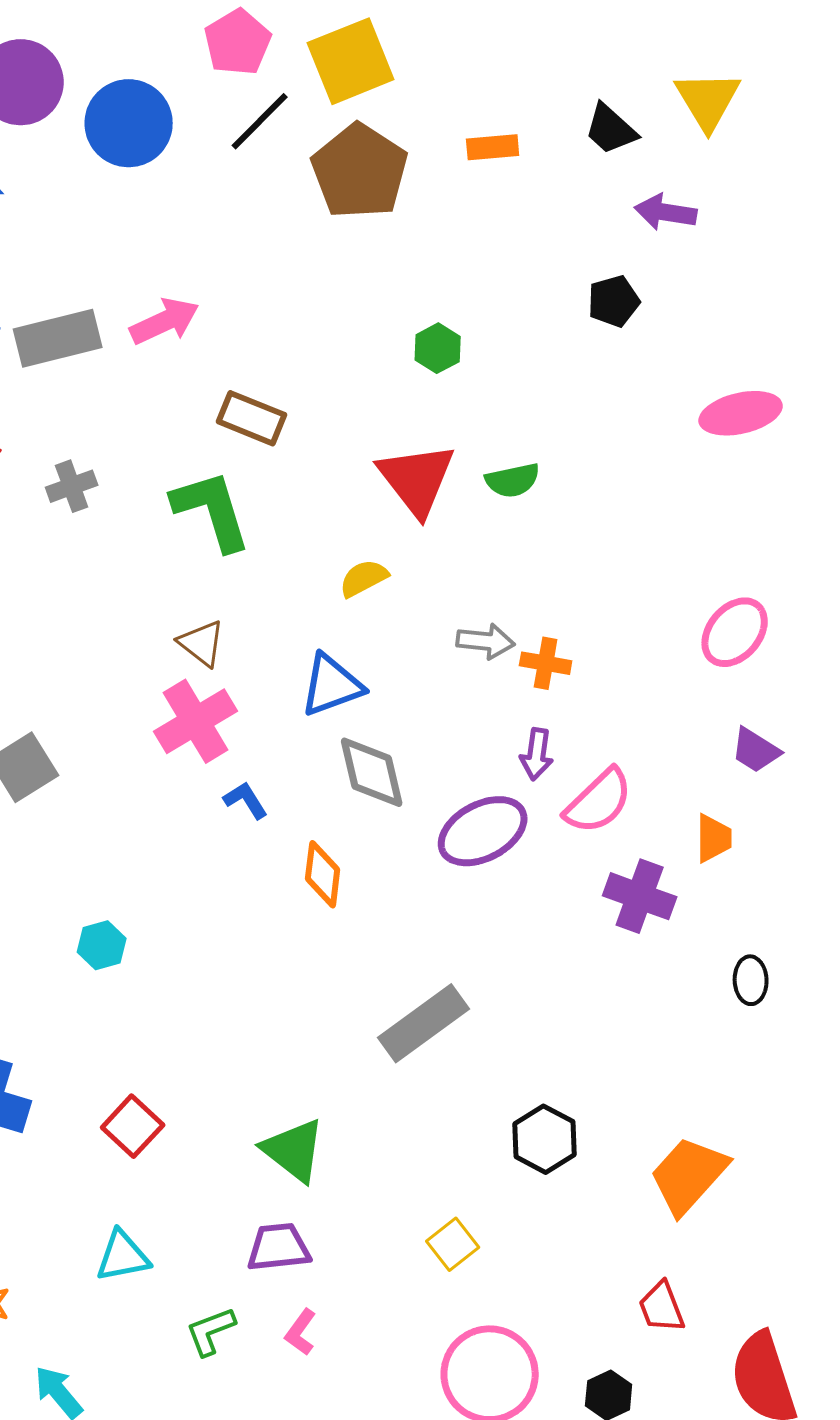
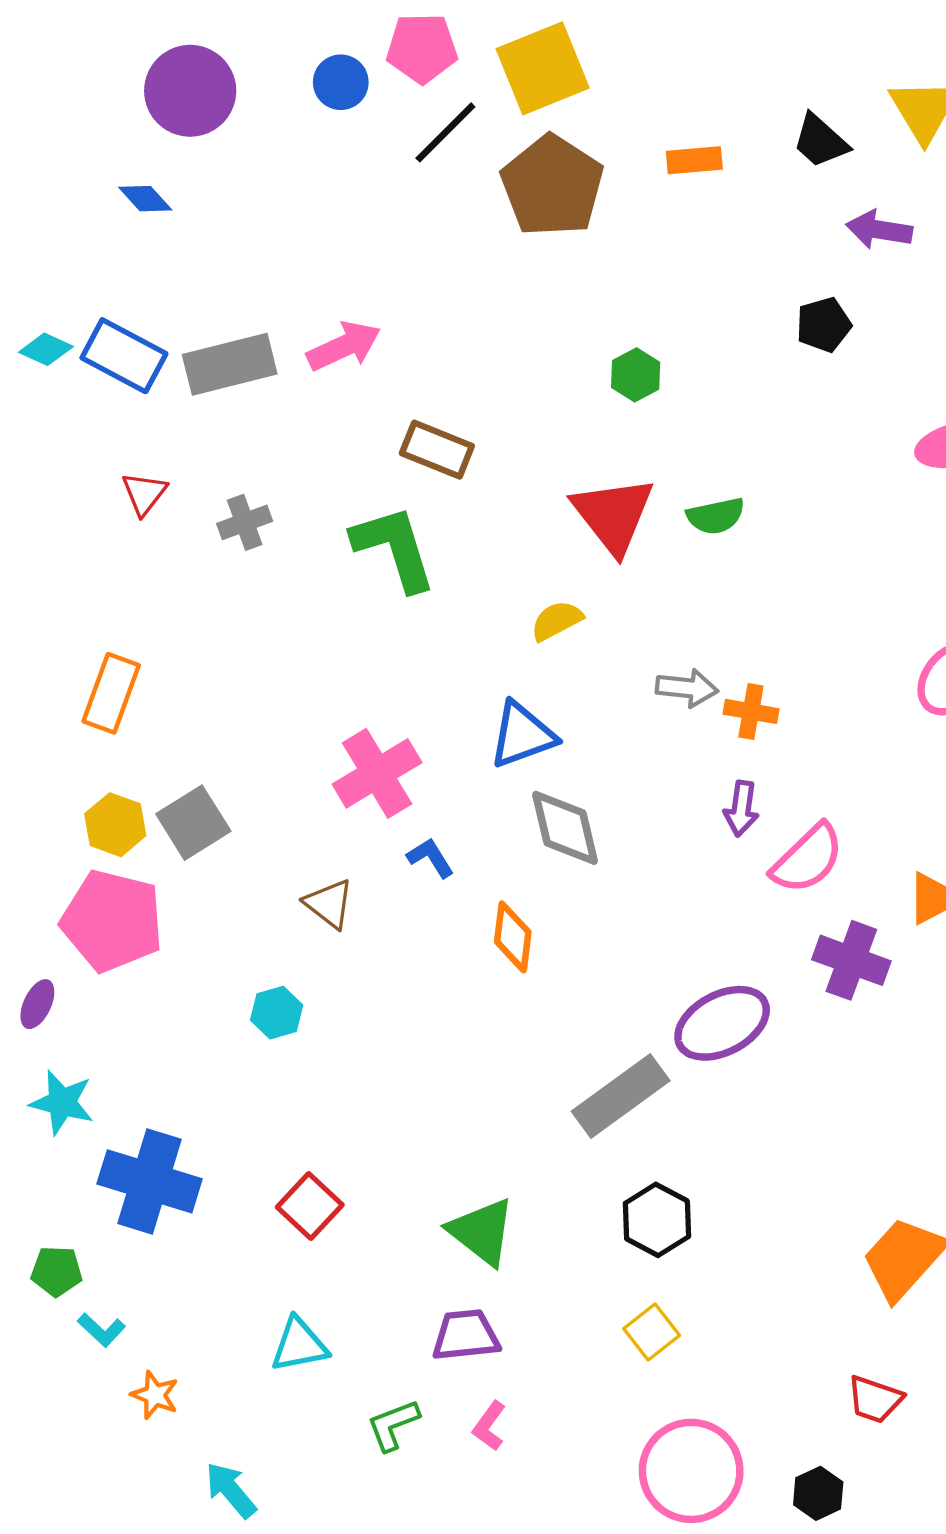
pink pentagon: (238, 42) -> (422, 48), turned 30
blue circle: (129, 123) -> (341, 82), moved, size x0.6
brown triangle: (202, 643) -> (329, 904), moved
purple ellipse: (483, 831) -> (722, 1023), moved
black hexagon: (545, 1139) -> (657, 1220), moved
red trapezoid: (662, 1307) -> (875, 1399), turned -50

